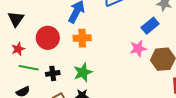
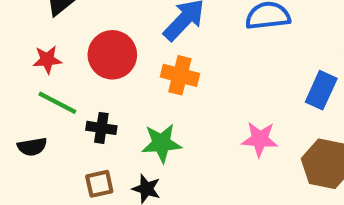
blue rectangle: (150, 26) -> (321, 90), turned -42
pink star: (138, 48) -> (260, 139), moved

